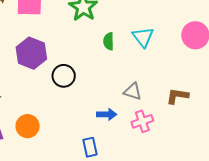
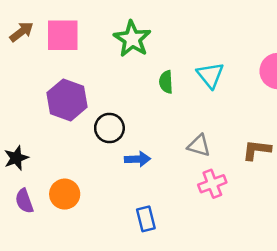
blue arrow: (107, 114) -> (137, 159), moved

